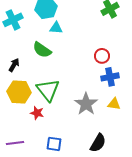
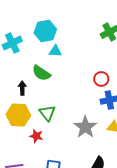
black arrow: (14, 65) -> (22, 88), moved, turned -32
green triangle: (48, 90) -> (47, 113), size x0.7

